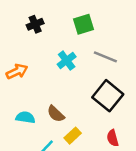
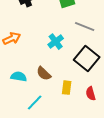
cyan cross: (67, 61) -> (56, 42), moved
yellow rectangle: (73, 136) -> (67, 88), moved, turned -40

